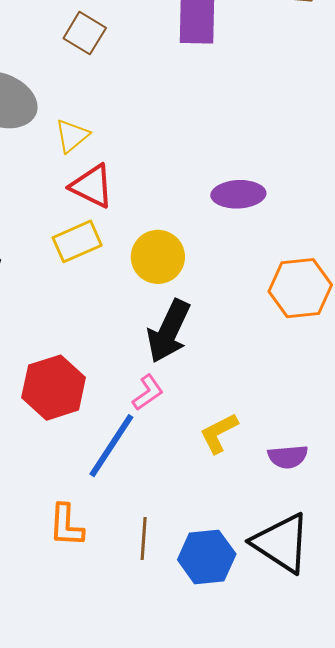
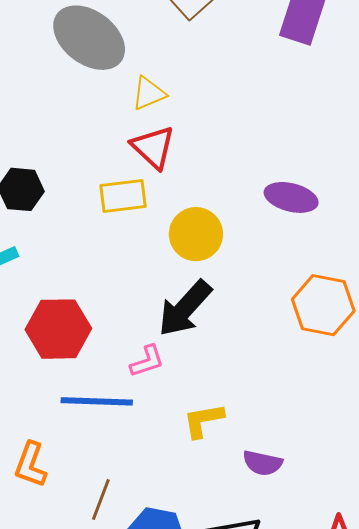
blue line: (111, 446) -> (97, 401), turned 42

